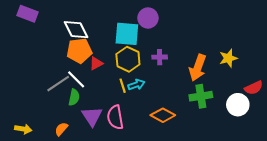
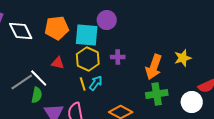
white diamond: (76, 30) -> (21, 31), moved
orange pentagon: (79, 51) -> (57, 28), moved
red triangle: (96, 63) -> (58, 63), turned 40
cyan arrow: (136, 85) -> (96, 83), turned -35

